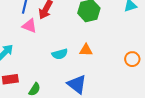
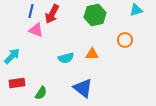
orange circle: (132, 59) -> (125, 40), moved

